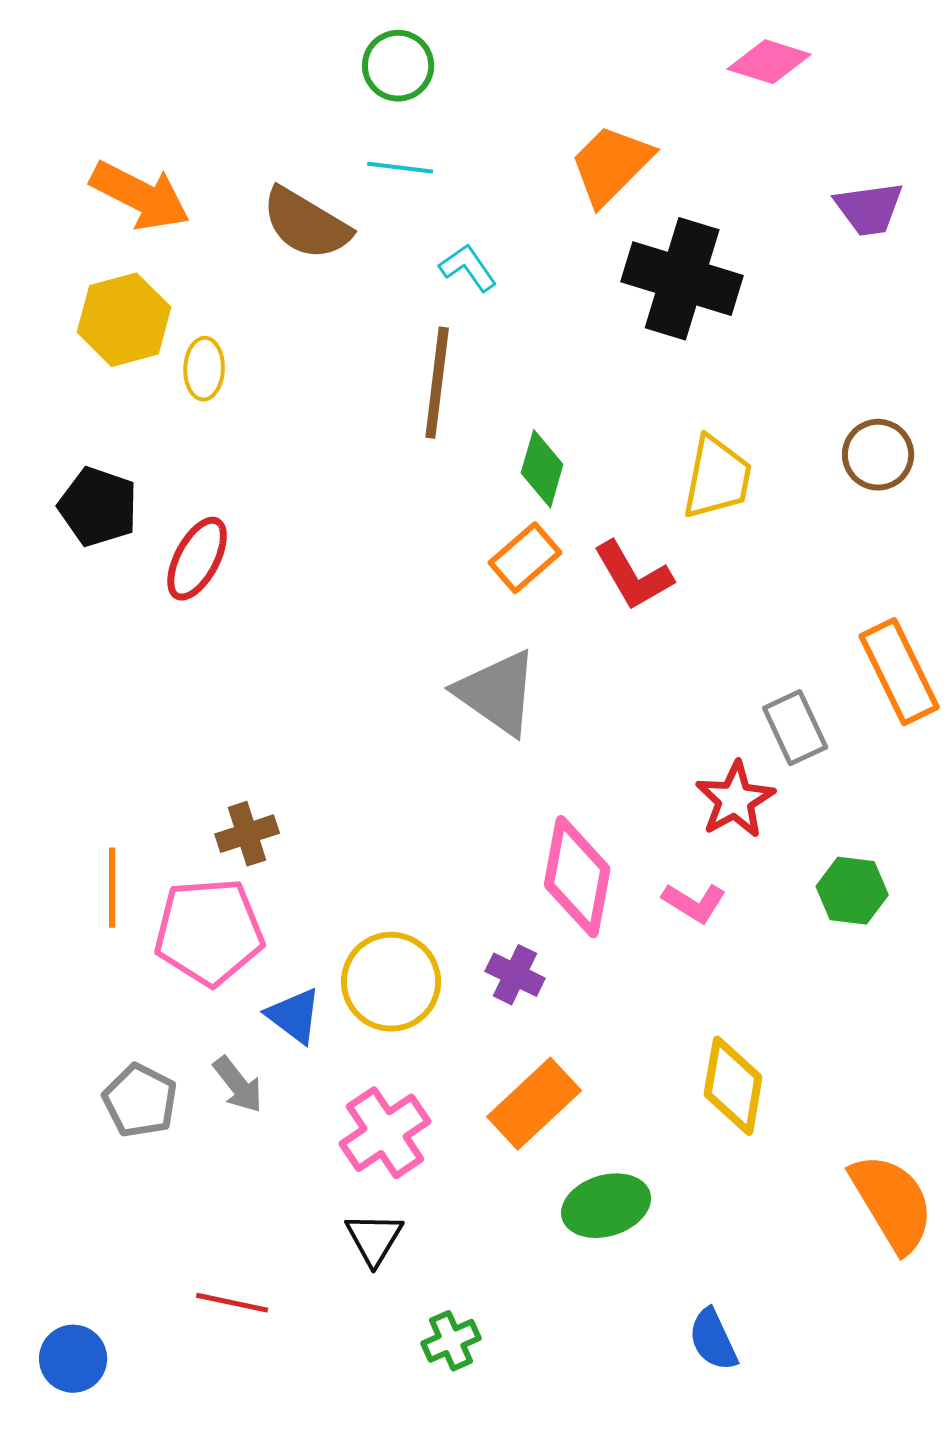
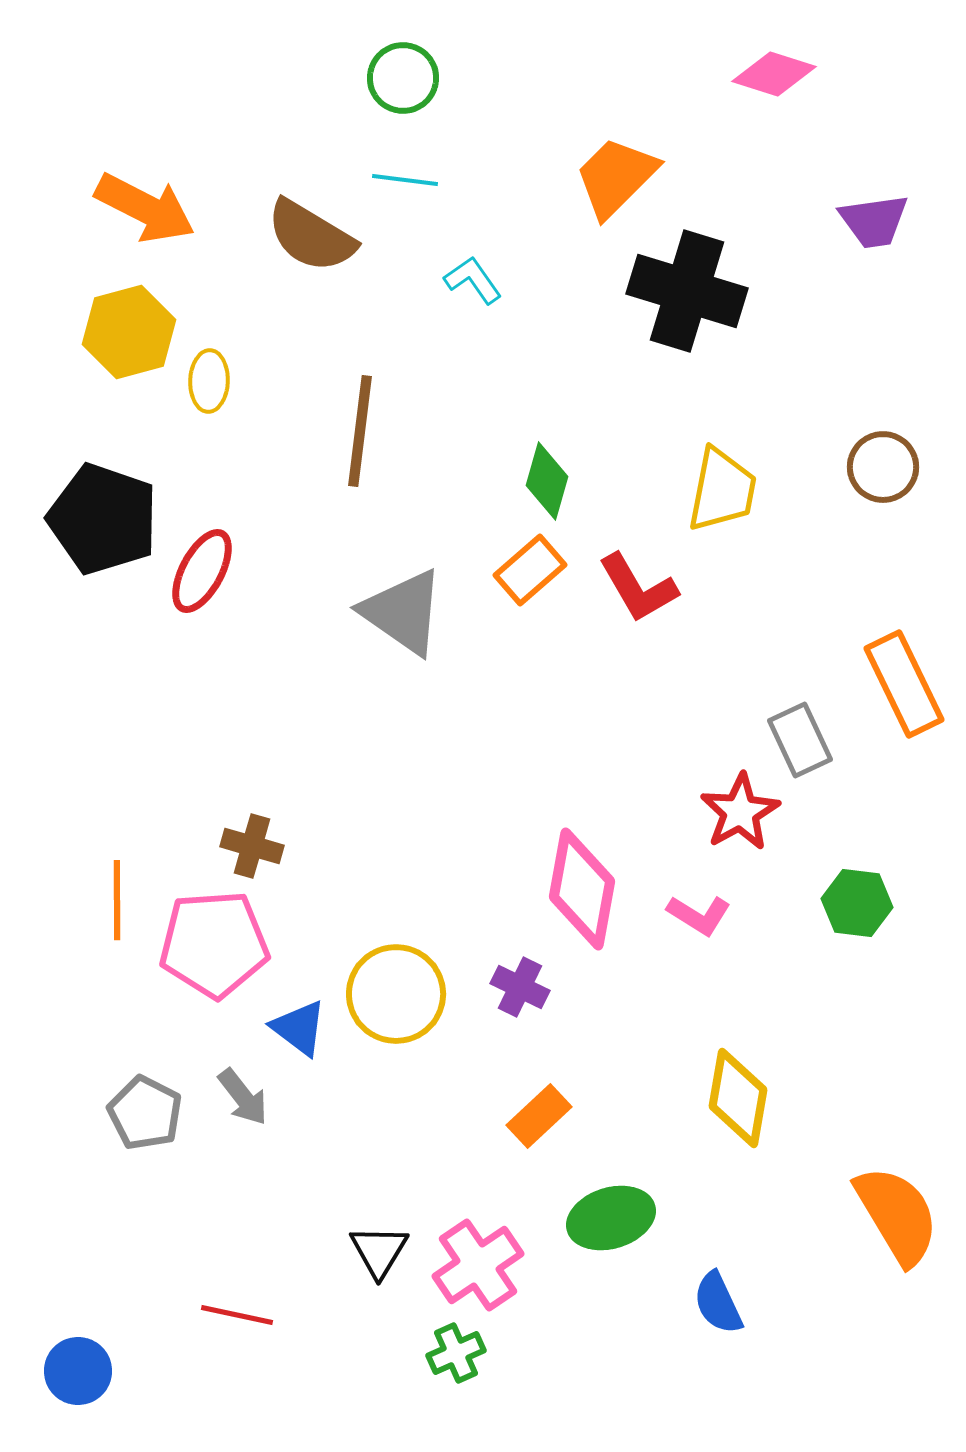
brown line: (437, 383) -> (360, 431), moved
black pentagon: (98, 507) -> (103, 519), size x1.4
gray triangle: (497, 693) -> (403, 612), moved
brown cross: (247, 834) -> (252, 846), turned 34
orange rectangle: (534, 1104) -> (539, 1116), size x0.7
pink cross: (385, 1133) -> (478, 1265), moved
blue semicircle: (713, 1340) -> (718, 1303), moved

